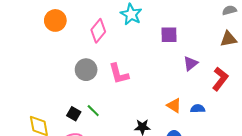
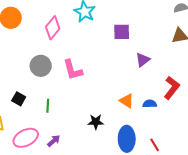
red L-shape: (220, 79) -> (172, 88), moved
green line: (93, 111) -> (48, 106), turned 48
black square: (74, 114) -> (19, 99), moved

